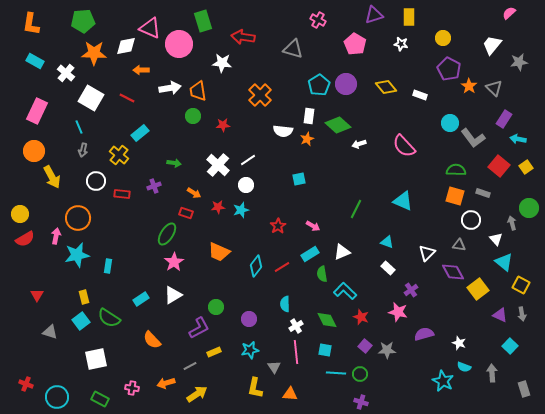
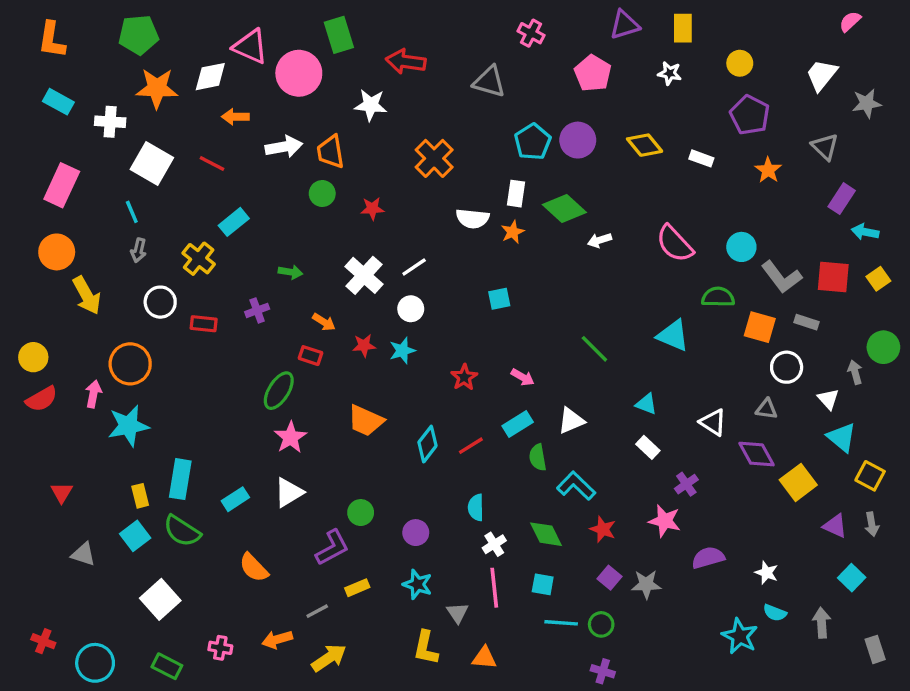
white cross: (66, 73) -> (110, 122), turned -36
orange star: (469, 86) -> (768, 170), moved
cyan circle: (450, 123) -> (741, 247), moved
gray L-shape: (473, 138) -> (782, 277), moved
red square: (499, 166) -> (833, 277), turned -35
green semicircle: (456, 170) -> (718, 297), moved
green line: (356, 209) -> (594, 349), turned -72
white triangle: (427, 253) -> (713, 422), turned -42
cyan rectangle: (108, 266) -> (180, 479), moved, size x1.6
cyan star: (250, 350) -> (417, 584), turned 30
white square: (96, 359) -> (160, 599), turned -30

